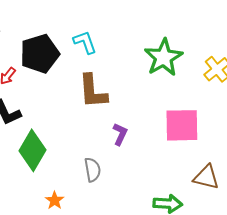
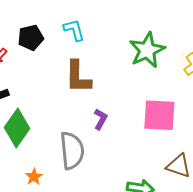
black pentagon: (40, 54) -> (31, 38), size x0.7
gray semicircle: (92, 170) -> (72, 151), size x1.6

